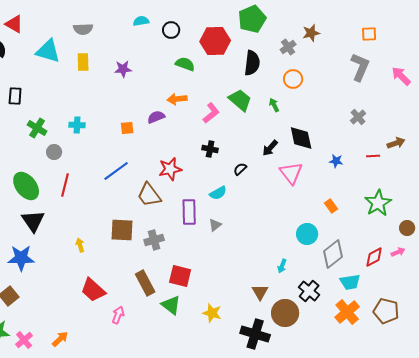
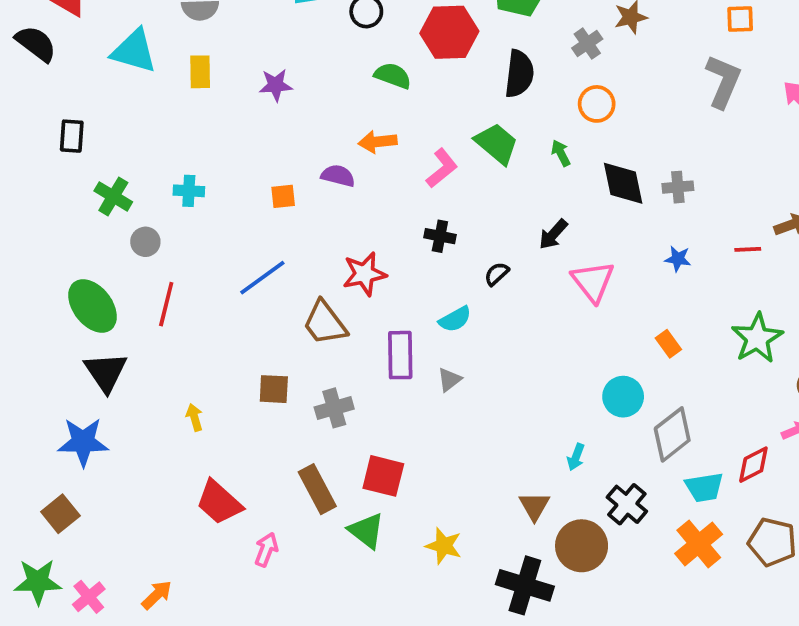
purple semicircle: (156, 117) -> (338, 176), turned 36
gray cross: (358, 117) -> (678, 187), moved, turned 35
black diamond: (301, 138) -> (623, 183), moved
brown square: (122, 230) -> (274, 389), size x0.7
red diamond: (374, 257) -> (753, 465), moved

